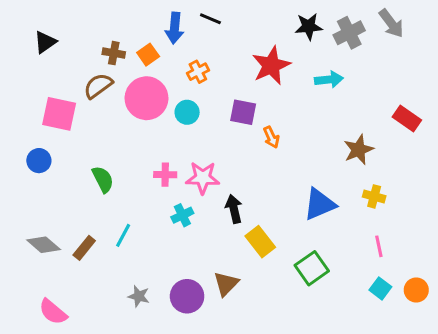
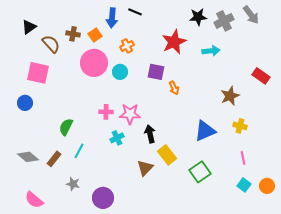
brown semicircle: (98, 86) -> (51, 44), moved, turned 84
green semicircle: (103, 179) -> (66, 127), moved, turned -126
brown triangle: (226, 284) -> (145, 168), moved
gray star: (139, 296) -> (73, 184), moved
purple circle: (187, 296) -> (103, 198), moved

